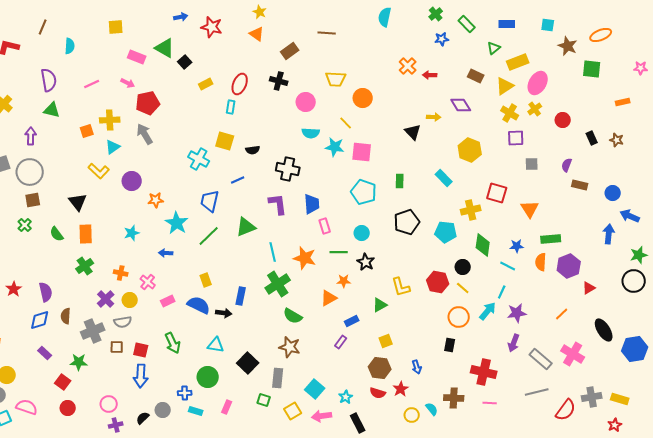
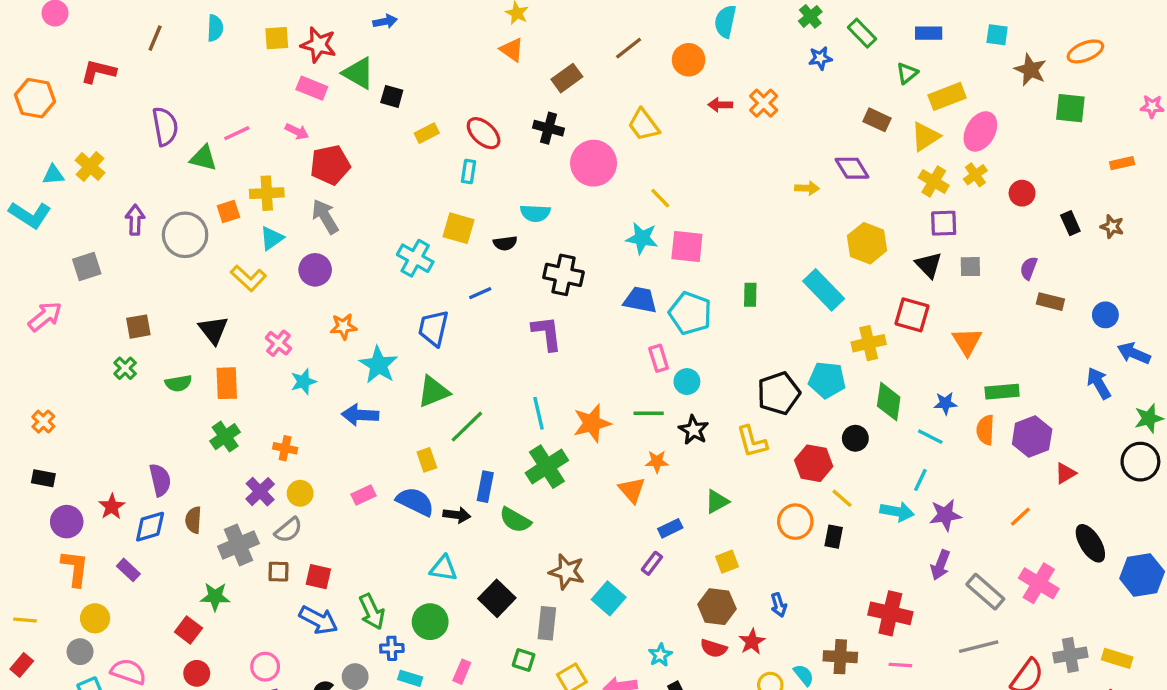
red star: (212, 27) -> (318, 45), moved
brown line: (327, 33) -> (629, 48), turned -42
cyan semicircle: (70, 46) -> (215, 28), moved
black square: (185, 62) -> (392, 96), turned -32
red arrow: (430, 75) -> (720, 105), moved
yellow trapezoid: (336, 79) -> (644, 125), turned 50
red ellipse: (240, 84) -> (484, 133), turned -70
orange circle: (363, 98) -> (689, 60), moved
pink circle: (306, 102) -> (594, 163), size x1.4
green triangle: (52, 110) -> (203, 158), moved
black triangle: (413, 132) -> (929, 265), moved
cyan semicircle: (311, 133) -> (535, 213), moved
gray circle: (30, 172) -> (185, 235), moved
cyan rectangle: (444, 178) -> (824, 290), size x1.4
purple circle: (132, 181) -> (315, 270), moved
blue trapezoid: (312, 204) -> (640, 300), moved, turned -75
black pentagon: (407, 222) -> (779, 393), moved
pink rectangle: (325, 226) -> (659, 358), moved
green triangle: (246, 227) -> (433, 392), moved
green semicircle: (57, 234) -> (178, 383), turned -63
blue arrow: (609, 234) -> (1099, 383), turned -36
green line: (209, 236) -> (467, 427), moved
blue arrow: (166, 253) -> (360, 415), size x1.5
orange star: (305, 258) -> (592, 423), turned -30
pink cross: (148, 282) -> (278, 343), moved
yellow L-shape: (401, 287) -> (752, 442), moved
yellow line: (463, 288) -> (842, 498), moved
red star: (14, 289) -> (112, 507), moved
orange triangle: (329, 298) -> (632, 490), turned -42
cyan arrow: (488, 311) -> (897, 512), turned 60
green semicircle: (293, 316) -> (515, 520), moved
orange circle: (459, 317) -> (795, 522), moved
gray semicircle: (123, 322) -> (288, 530), turned -30
green arrow: (173, 343) -> (372, 612), moved
black rectangle: (450, 345) -> (834, 537), moved
purple rectangle: (45, 353) -> (128, 570), moved
blue arrow: (141, 376) -> (318, 620), turned -65
cyan square: (315, 389) -> (609, 598), moved

